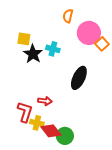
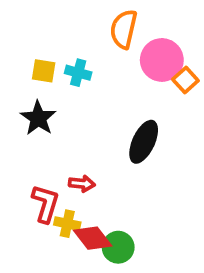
orange semicircle: (68, 16) -> (124, 29), size x1.5
cyan cross: (53, 49) -> (78, 73), moved
black star: (33, 54) -> (38, 118), moved

